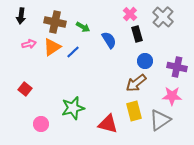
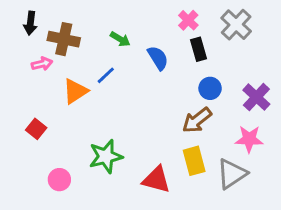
brown cross: (55, 22) -> (64, 39), moved
orange triangle: (52, 47) -> (75, 91), moved
purple cross: (177, 67) -> (256, 97), turned 30

